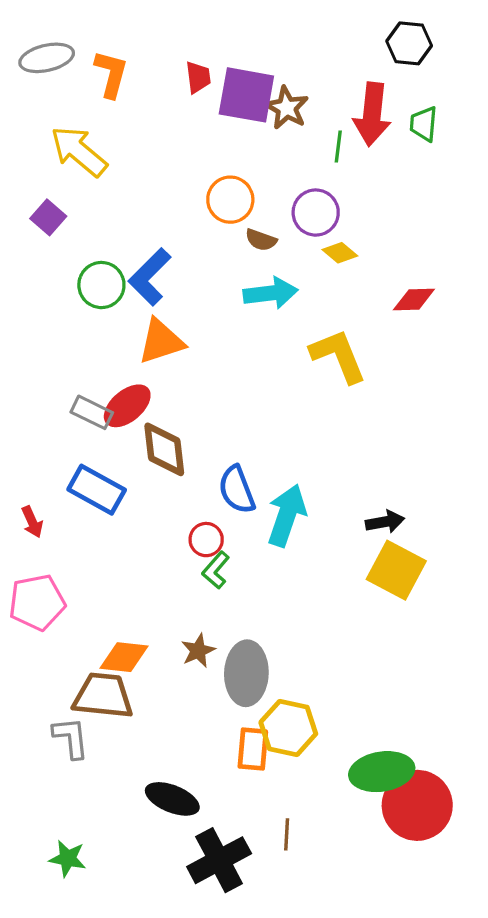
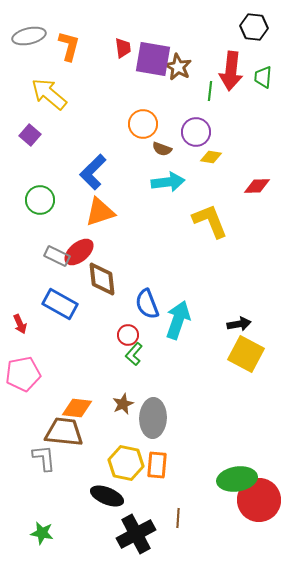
yellow diamond: (340, 253) -> (211, 157), turned -30
green circle: (101, 285) -> (40, 200), moved
yellow hexagon: (288, 728) -> (126, 463), moved

